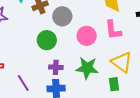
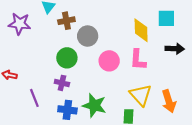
purple cross: (56, 67) -> (62, 83), moved
green star: (87, 68) -> (94, 105), moved

